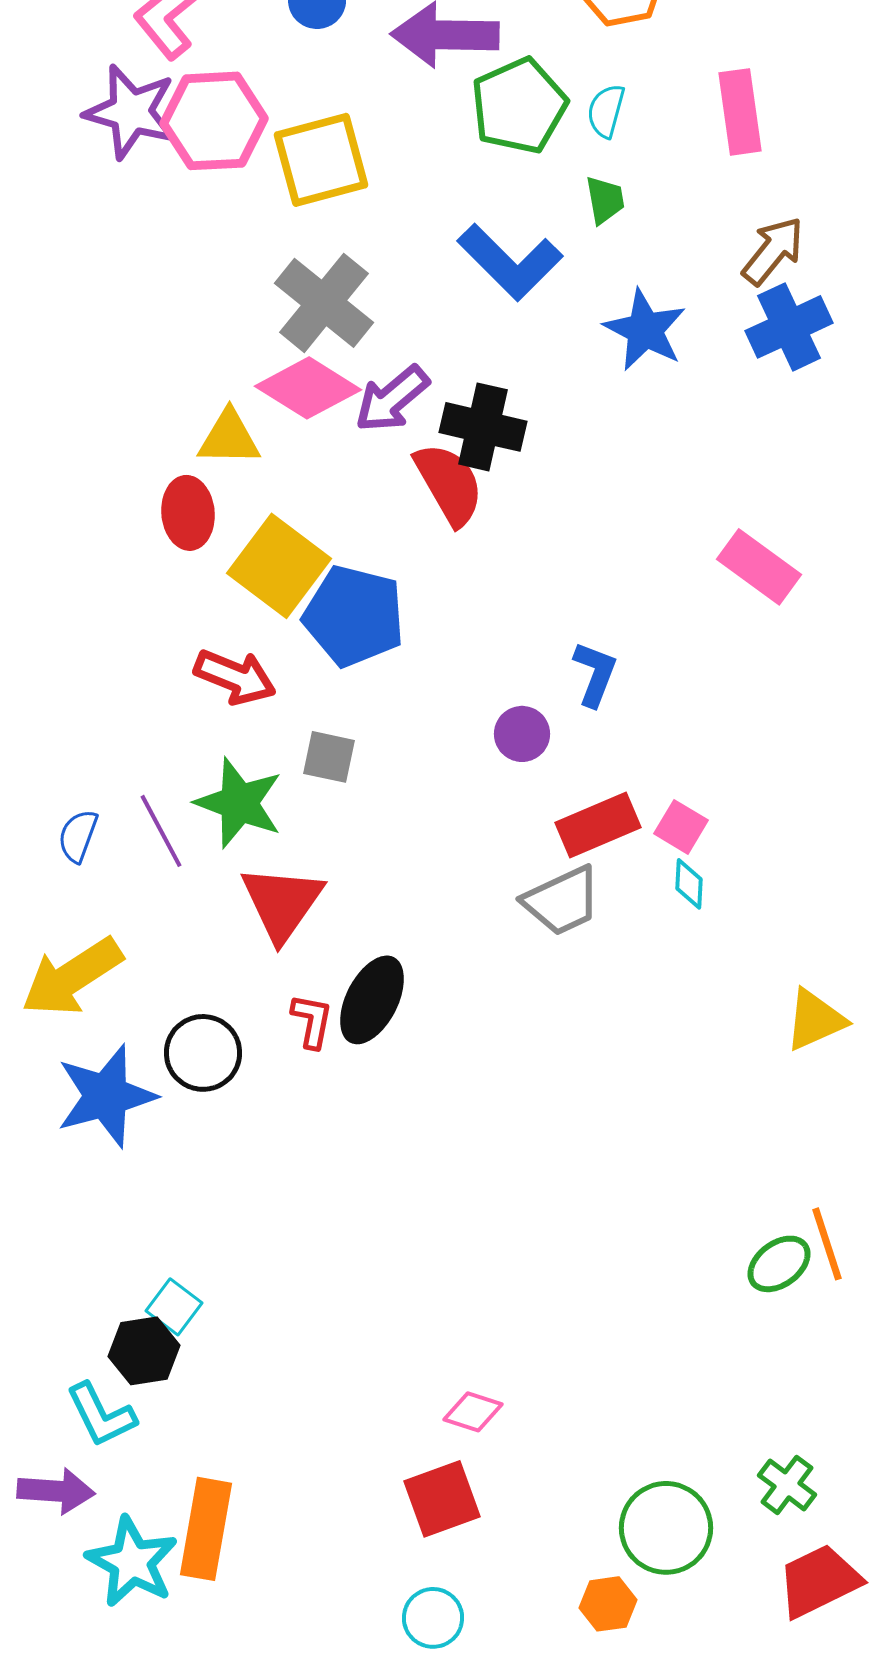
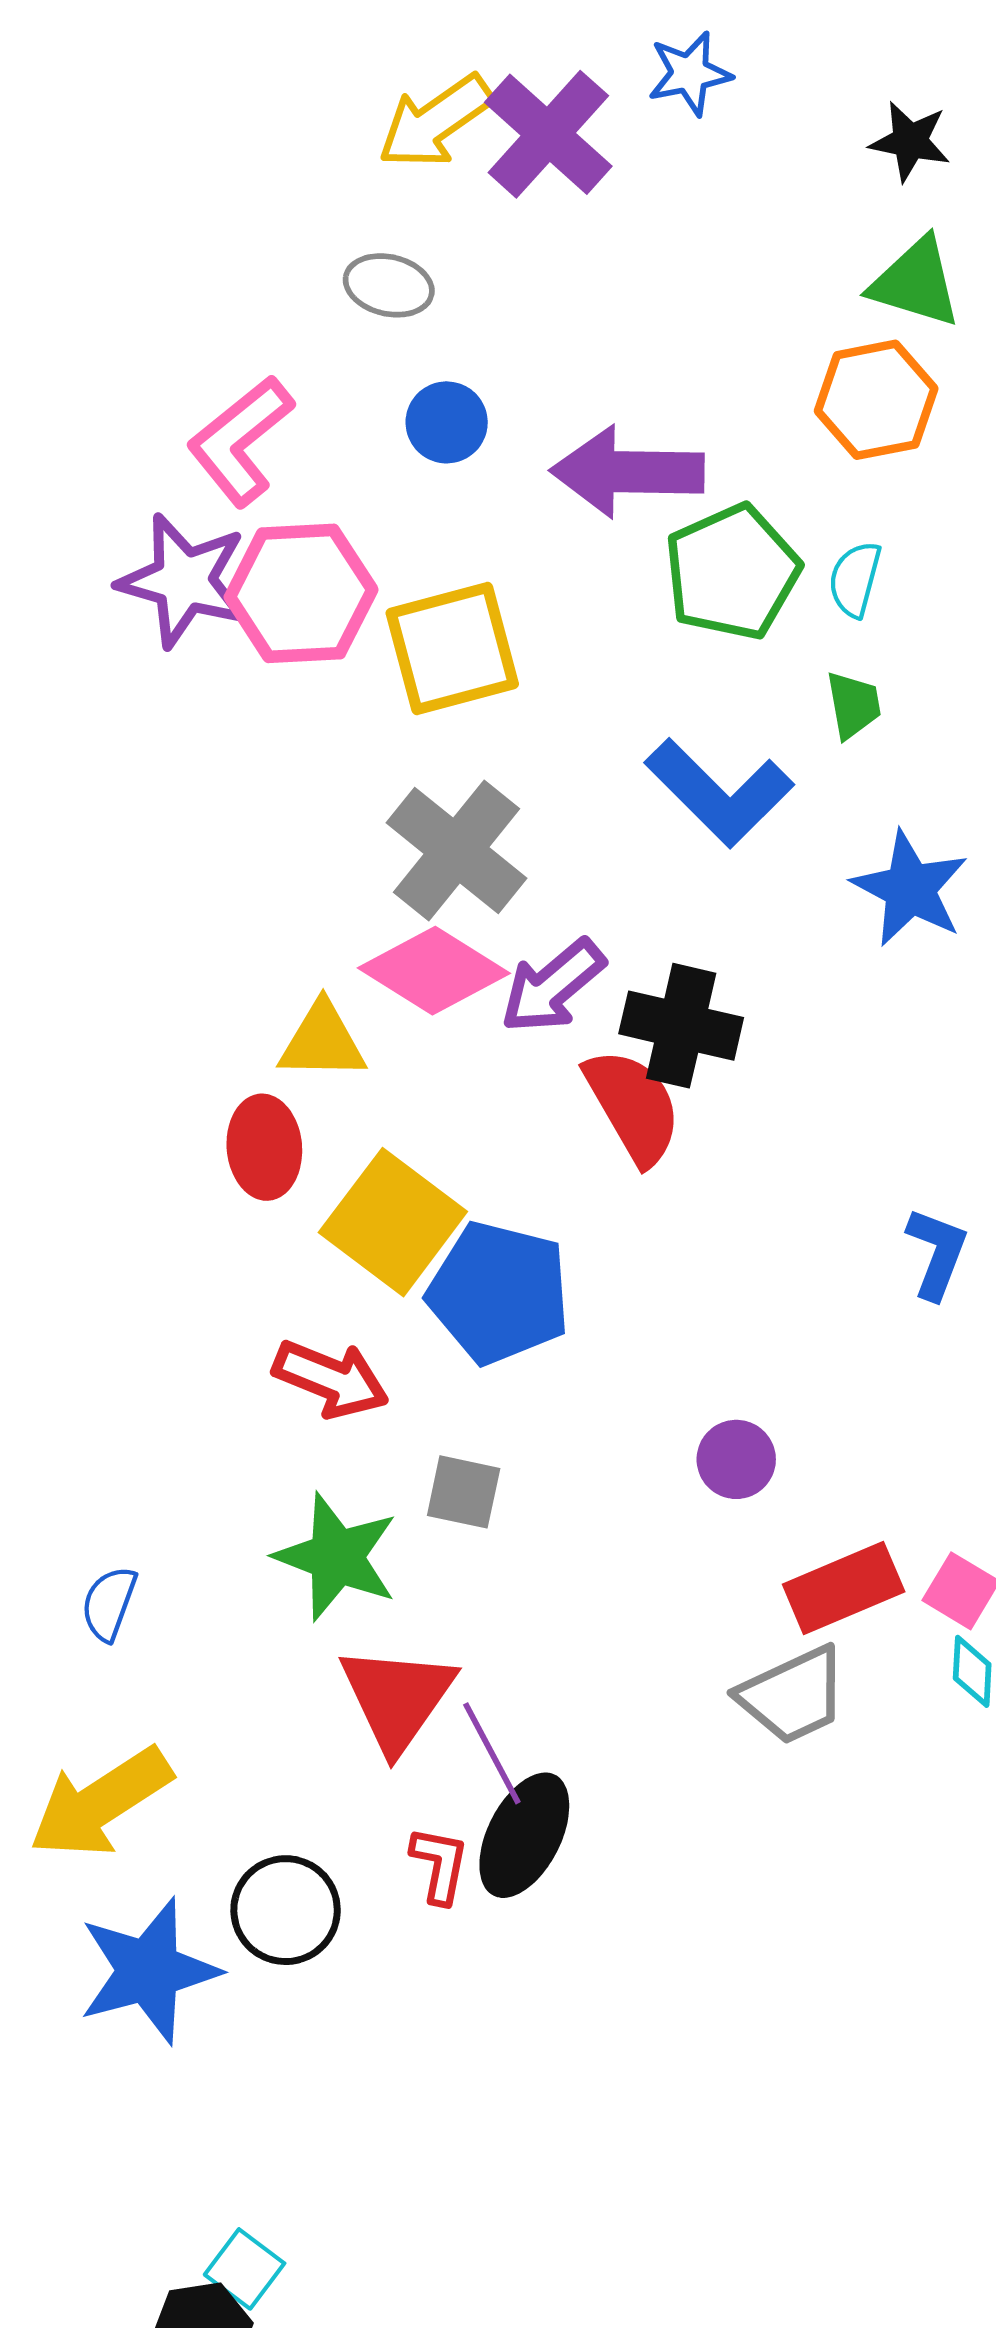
blue L-shape: (595, 674) -> (937, 1253), moved
purple line: (161, 831) -> (492, 1753), moved

